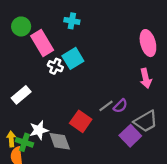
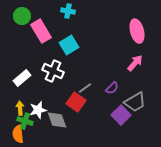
white cross: (55, 66) -> (53, 71), moved, size x1.5
pink arrow: (146, 78) -> (135, 63), turned -126
gray line: (106, 106) -> (85, 88), moved
yellow arrow: (11, 139) -> (20, 108), moved

